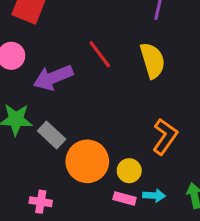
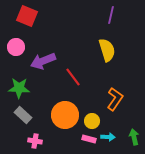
red line: (100, 54) -> (73, 77), moved
gray rectangle: (52, 135) -> (23, 115), moved

